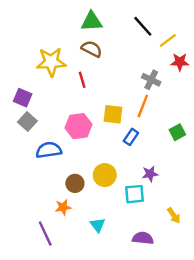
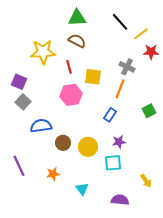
yellow square: (113, 114) -> (93, 77), moved
pink hexagon: (79, 126) -> (71, 95), moved
purple star: (150, 174) -> (119, 142), moved
brown circle: (75, 183) -> (63, 143), moved
purple line: (45, 233) -> (19, 166), moved

